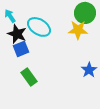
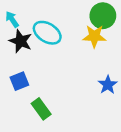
blue square: (21, 49) -> (19, 81), moved
green rectangle: (29, 77) -> (41, 109), moved

